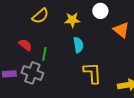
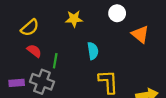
yellow semicircle: (40, 16) -> (30, 28), moved
yellow star: (72, 20) -> (74, 19), moved

